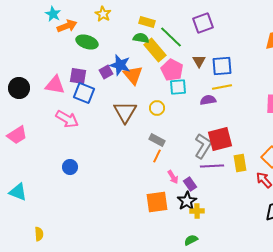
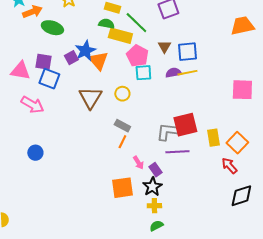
yellow rectangle: (155, 50) -> (120, 36), turned -35
blue star: (120, 65) -> (85, 51), turned 30
purple semicircle: (208, 100) -> (173, 73), moved
gray L-shape: (203, 146) -> (168, 132), turned -115
yellow rectangle: (240, 163) -> (213, 138), moved
yellow cross: (197, 211) -> (154, 206), moved

